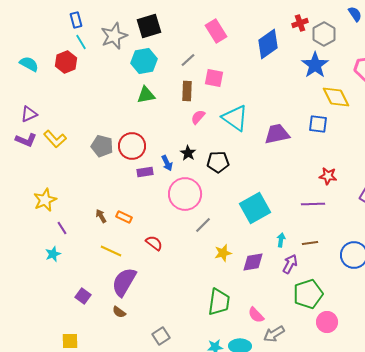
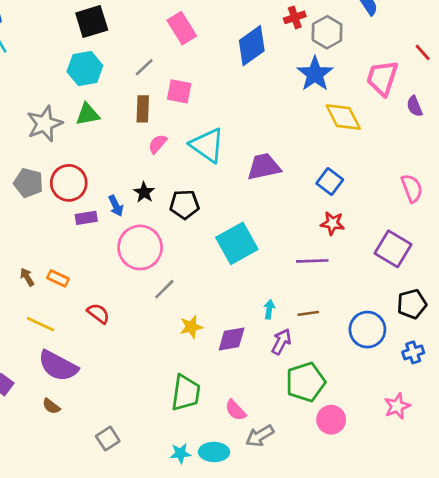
gray star: (114, 36) -> (45, 124), moved
blue square: (318, 124) -> (330, 182), moved, turned 30
cyan square: (255, 208) -> (237, 243), moved
purple semicircle: (124, 282) -> (58, 366), turned -92

